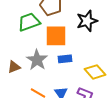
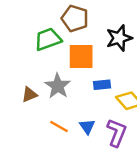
blue rectangle: (65, 59) -> (102, 85), moved

